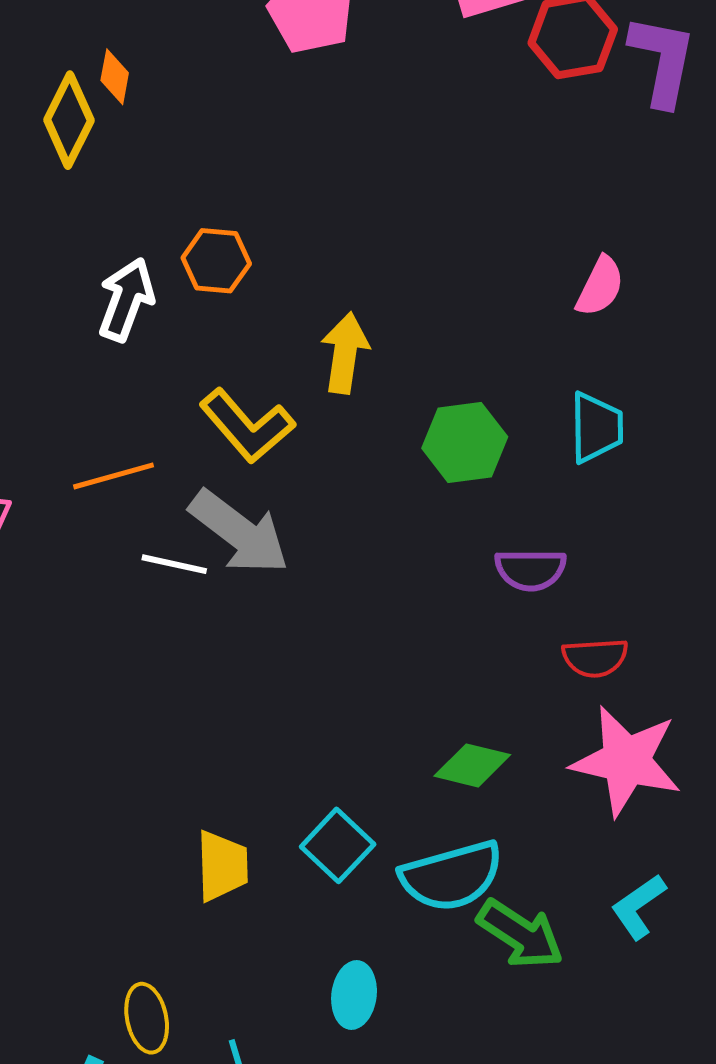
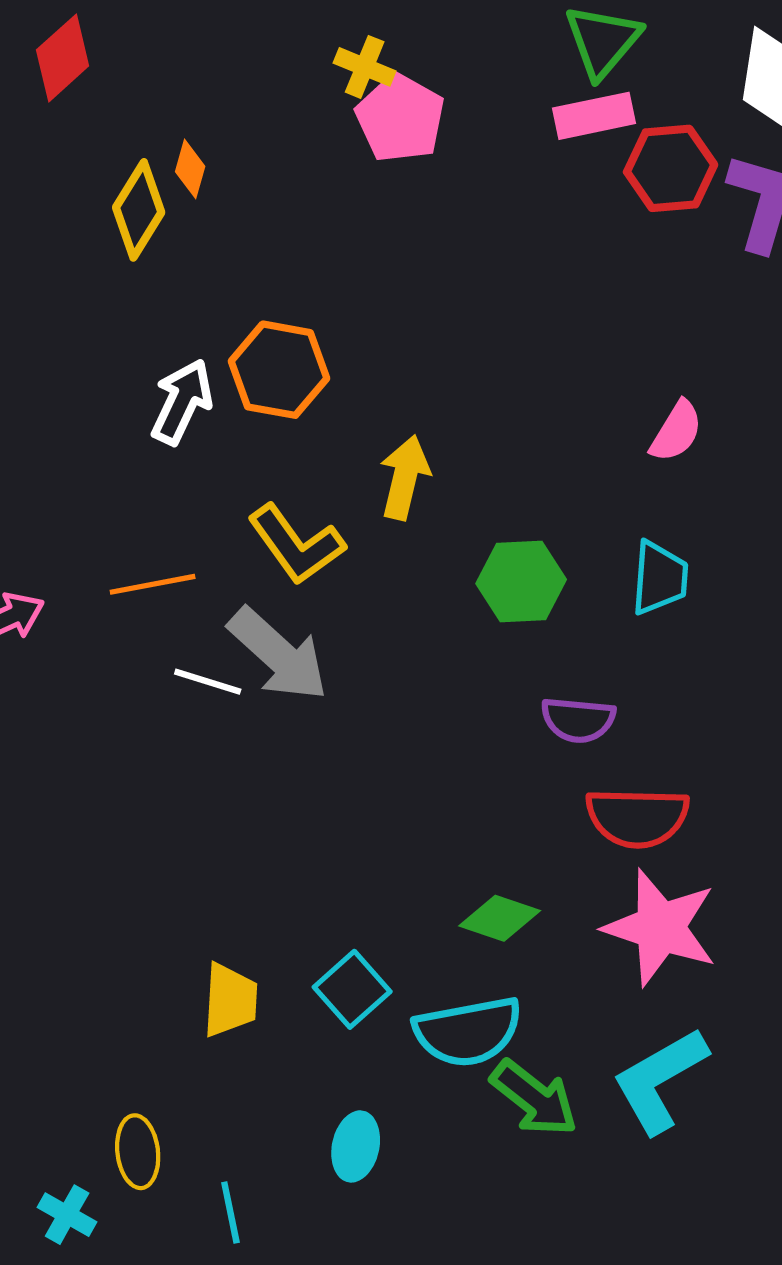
orange hexagon: (216, 261) -> (279, 370), size x1.4
red semicircle: (595, 658) -> (637, 817), size x1.5
cyan L-shape: (639, 907) -> (660, 1080), size x1.6

